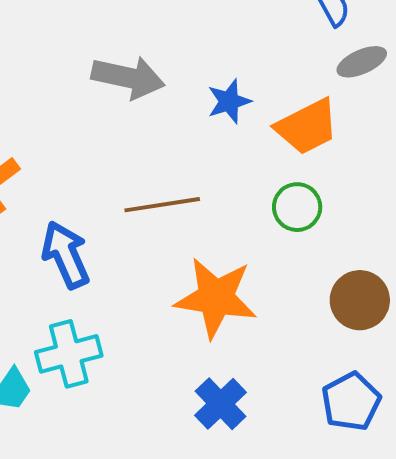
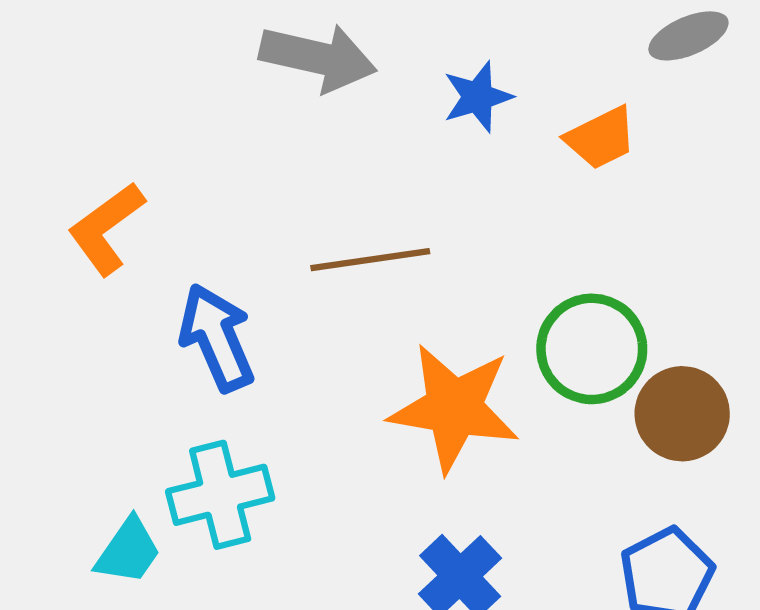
orange trapezoid: (307, 127) -> (601, 138), size x0.7
green circle: (297, 207) -> (592, 349), moved, size x1.4

